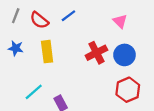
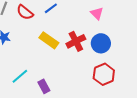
yellow rectangle: (47, 52) -> (49, 40), moved, turned -48

